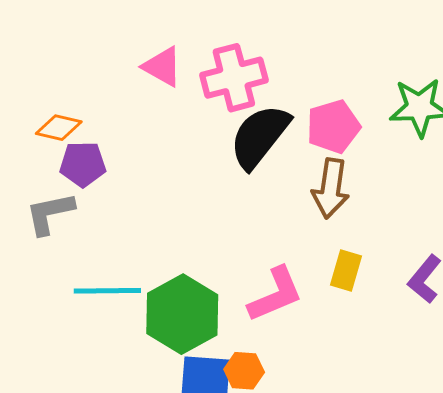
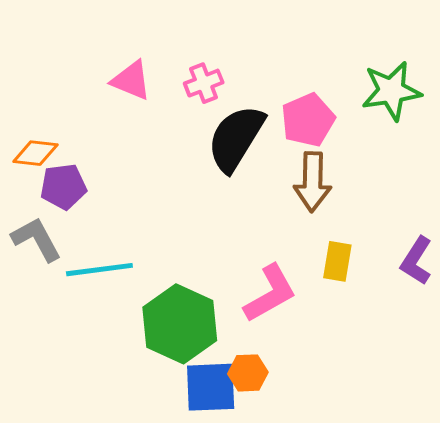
pink cross: (234, 78) -> (204, 83), size x0.6
gray L-shape: (50, 213) -> (36, 239), turned 80
cyan line: (107, 291) -> (99, 270), moved

